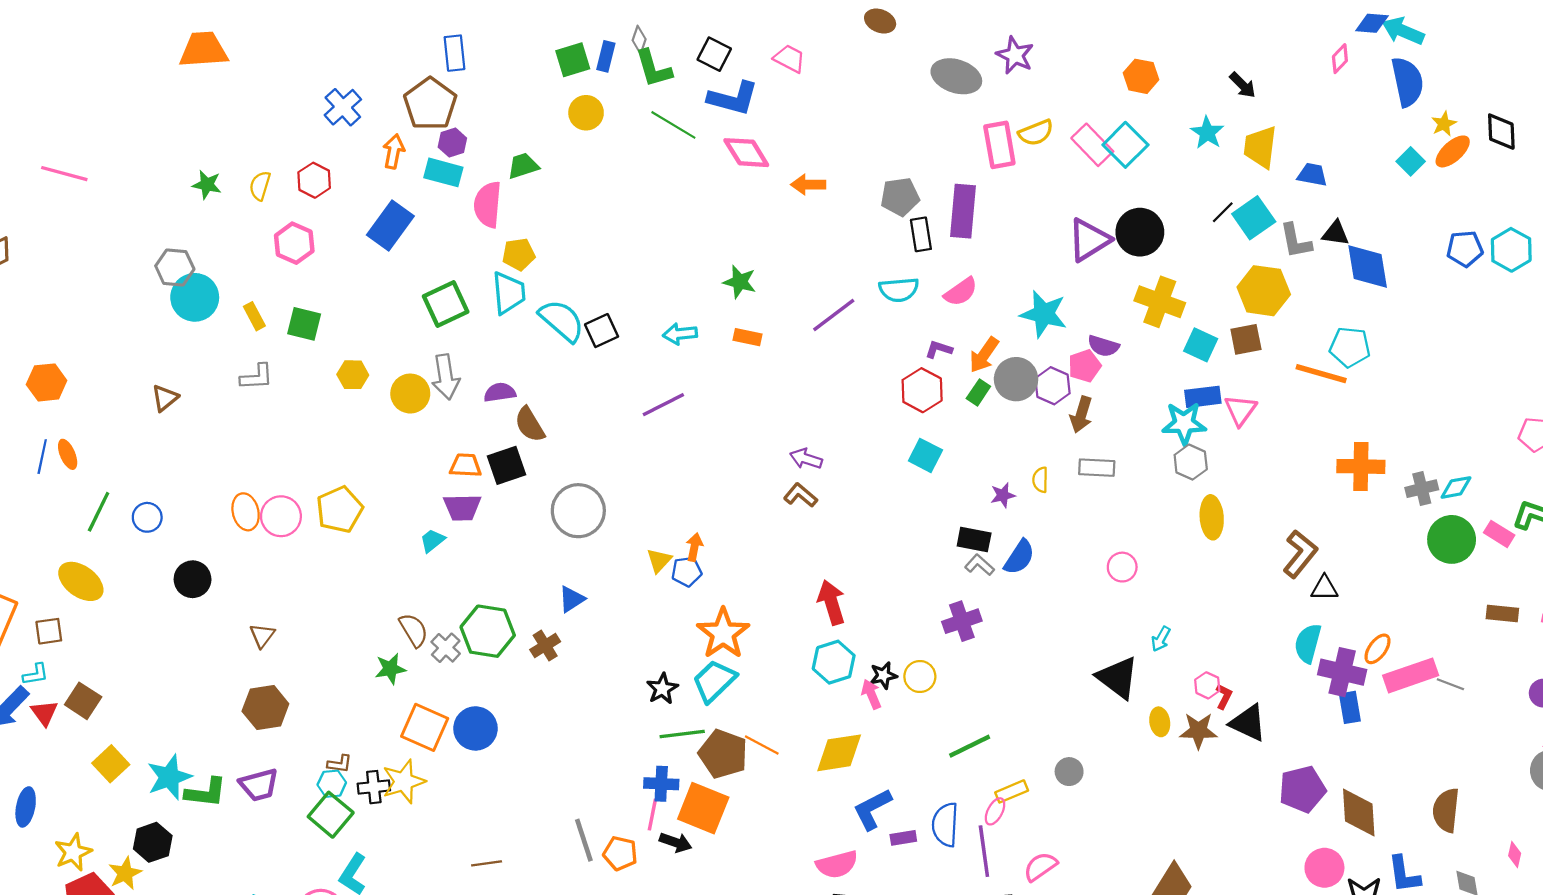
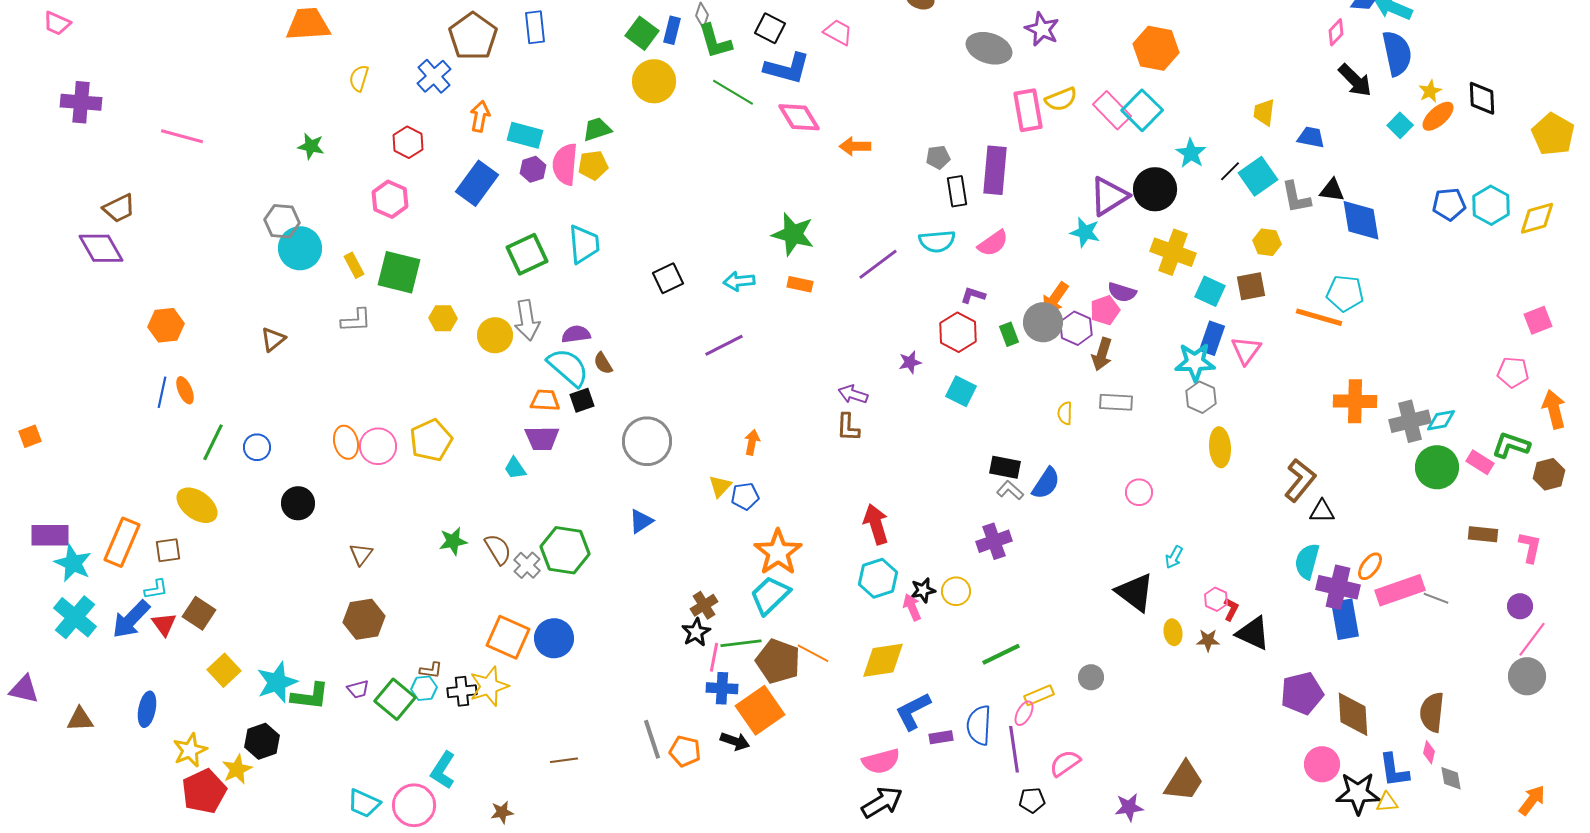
green square: (573, 60) -> (642, 33), turned -36
orange hexagon: (1141, 76) -> (1156, 48), size x1.4
black arrow: (1243, 85) -> (1355, 80), moved, size x1.4
brown pentagon: (430, 104) -> (473, 36), moved
yellow circle: (586, 113) -> (654, 81), size x1.4
cyan star: (1207, 133) -> (1191, 153), moved
purple hexagon: (452, 143) -> (533, 169), moved
yellow trapezoid: (1260, 147) -> (1264, 112), size x0.7
yellow semicircle: (260, 186) -> (359, 78), moved
gray pentagon: (900, 197) -> (938, 157), size x0.7
yellow pentagon: (519, 254) -> (593, 165), moved
green star: (740, 282) -> (793, 234), size x1.4
yellow hexagon: (1264, 291) -> (1267, 242), size x0.6
cyan star: (1044, 314) -> (1085, 232), moved, size x0.7
cyan semicircle: (562, 321) -> (568, 367), moved
green square: (304, 324) -> (399, 272), size x1.4
orange arrow: (984, 355) -> (1055, 298), moved
green rectangle: (978, 392) -> (1009, 334), turned -55
blue rectangle: (1203, 397) -> (1212, 338), turned -64
brown semicircle: (530, 424) -> (603, 363), size x0.7
black square: (506, 465) -> (582, 400), size x0.7
gray cross: (1422, 489) -> (1410, 421), size x1.4
brown L-shape: (800, 495) -> (848, 427), turned -128
purple star: (1003, 495) -> (910, 362), moved
cyan trapezoid: (432, 541) -> (515, 468), turned -85
orange arrow: (694, 547) -> (752, 442), moved
brown cross: (545, 646) -> (704, 605), moved
green star: (390, 669) -> (453, 541), moved
black star: (662, 689) -> (696, 632), moved
blue rectangle: (1350, 707) -> (1345, 619), size x1.4
brown star: (1198, 731) -> (1208, 640), size x0.7
purple trapezoid: (259, 785) -> (358, 689), size x0.6
orange square: (703, 808) -> (760, 710), turned 33
green square: (331, 815) -> (395, 699), moved
pink line: (652, 815) -> (714, 657), moved
pink diamond: (1515, 854) -> (1429, 752), moved

